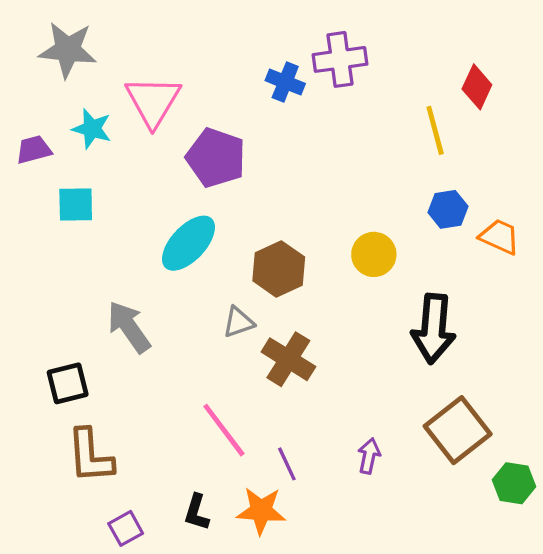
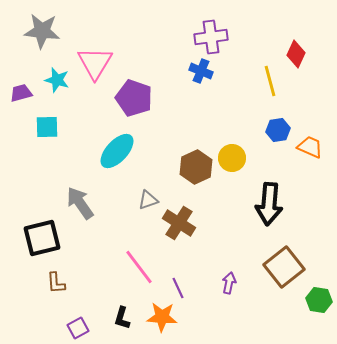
blue cross: (285, 82) -> (201, 71), moved
brown hexagon: (279, 269) -> (196, 167), moved
black square: (68, 383) -> (42, 238), size x1.4
brown L-shape: (90, 456) -> (56, 283), size x0.6

